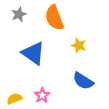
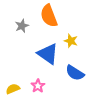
gray star: (19, 14) -> (22, 26), moved
blue triangle: (33, 53) -> (48, 54), moved

